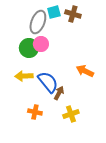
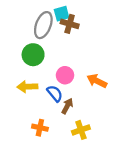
brown cross: (73, 14) -> (70, 24), moved
pink circle: (41, 44) -> (65, 75), moved
blue semicircle: (48, 82) -> (55, 93), size x0.7

